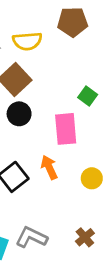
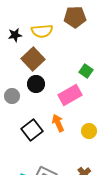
pink rectangle: (66, 129) -> (70, 95), turned 65

